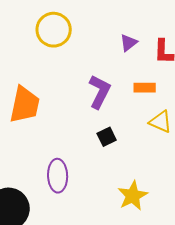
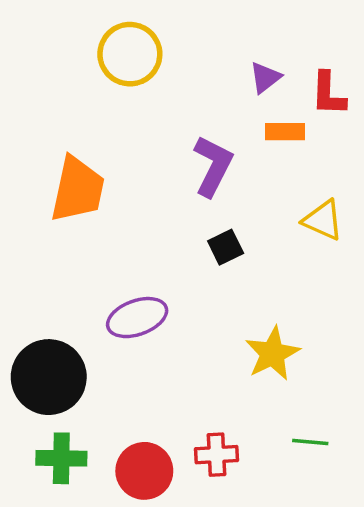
orange rectangle: (145, 88) -> (285, 132), moved
purple ellipse: (58, 176) -> (137, 318), turned 72

